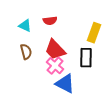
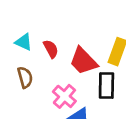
red semicircle: (50, 21) -> (51, 49), moved, turned -112
red trapezoid: (55, 50) -> (83, 61), moved

